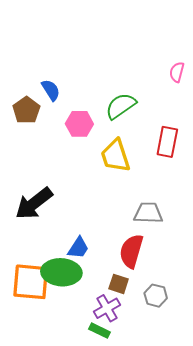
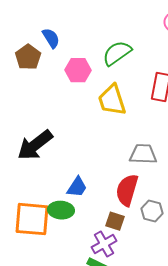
green ellipse: (61, 272) -> (61, 210), size x0.7
gray hexagon: (156, 296) -> (152, 211), moved

